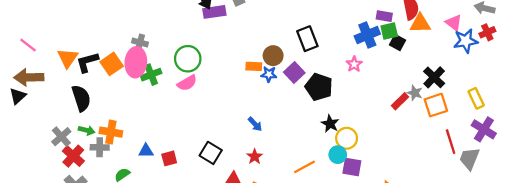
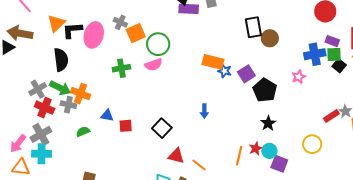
black rectangle: (307, 39) -> (253, 27), moved
brown circle: (273, 56) -> (270, 38), moved
pink ellipse: (136, 62) -> (94, 35), moved
orange square: (112, 64) -> (136, 33), moved
orange rectangle: (254, 66) -> (213, 62), size x1.5
green cross: (151, 75) -> (121, 68), moved
blue arrow: (255, 124) -> (204, 111), turned 32
green arrow: (87, 130) -> (60, 88), size x1.5
yellow circle: (347, 138) -> (312, 144), moved
red cross: (73, 156) -> (45, 108), turned -30
red star: (255, 157) -> (256, 148), moved
orange line: (305, 167) -> (239, 156), turned -60

